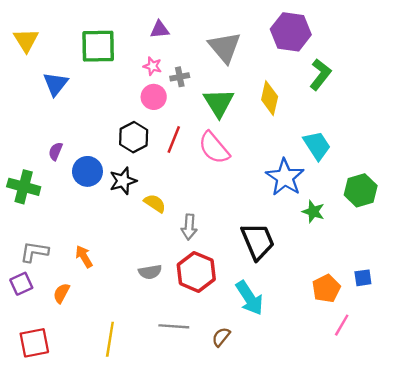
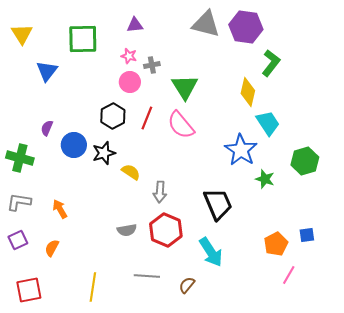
gray triangle: (225, 47) -> (206, 24), moved, turned -36
yellow diamond: (270, 98) -> (248, 92), moved
gray L-shape: (34, 252) -> (19, 202), moved
orange arrow: (84, 257) -> (60, 209), moved

